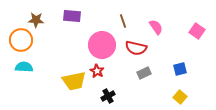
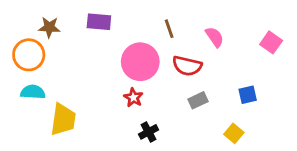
yellow trapezoid: (74, 81) -> (63, 120), moved, turned -70
yellow square: (180, 97) -> (234, 133), moved

